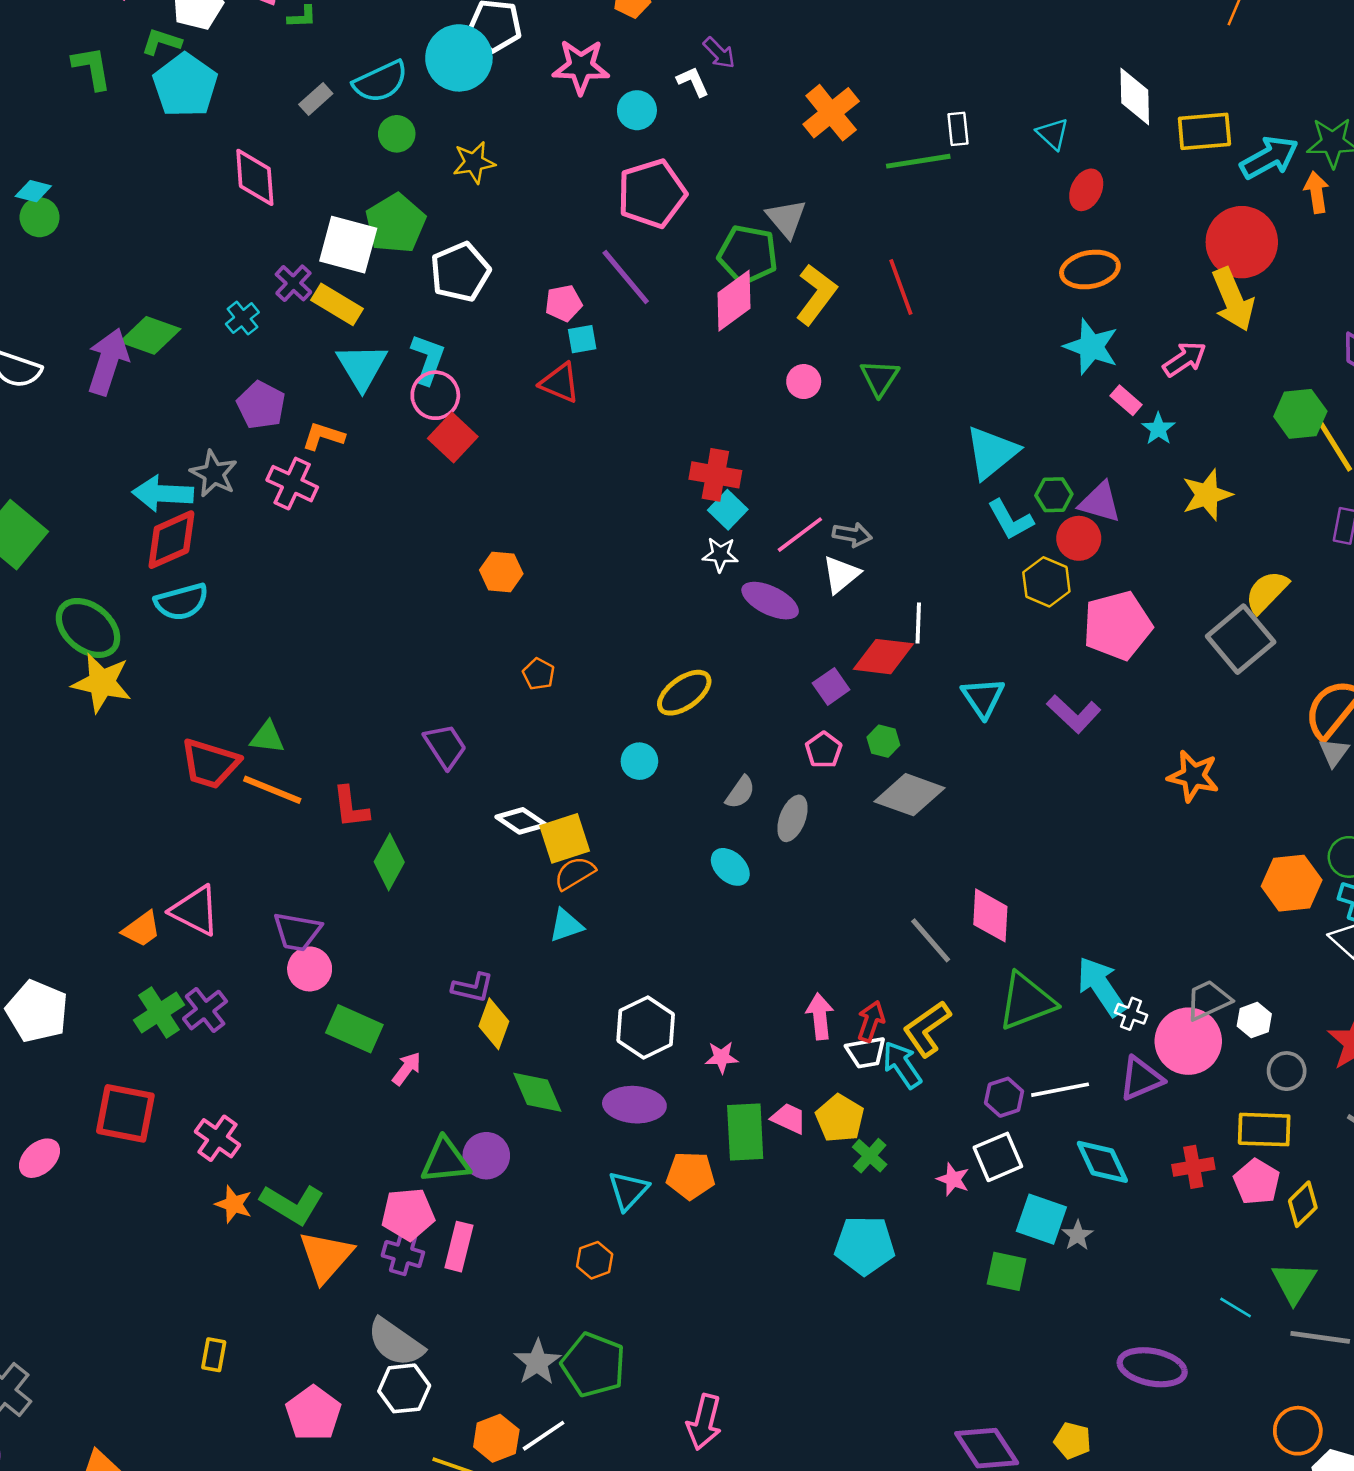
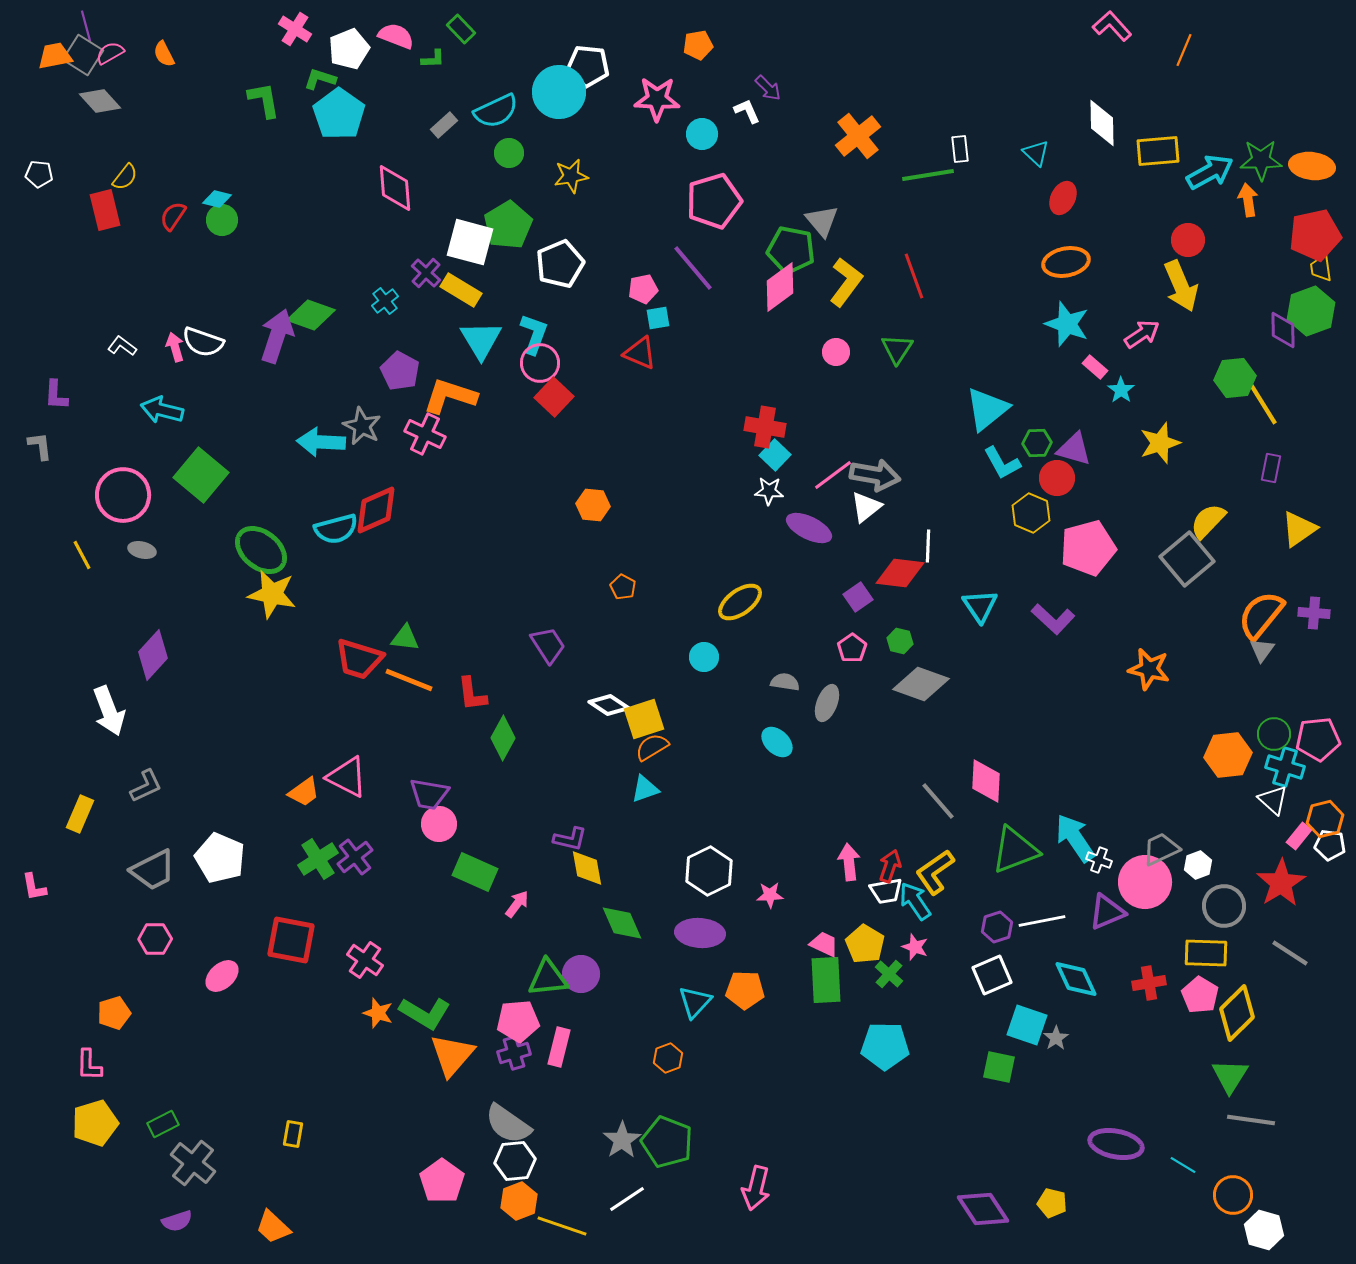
red circle: (1242, 242) -> (1188, 240), size x0.6
orange L-shape: (323, 436) -> (450, 396), size x1.6
gray arrow: (852, 535) -> (875, 475), size x1.6
red diamond: (171, 540) -> (376, 510), moved
gray semicircle: (740, 792) -> (785, 682), turned -116
yellow diamond: (494, 1024) -> (587, 868), turned -30
gray circle: (1287, 1071) -> (1224, 906), size x1.4
green rectangle: (745, 1132) -> (826, 980), moved
pink star: (953, 1179) -> (915, 947), moved
yellow diamond: (1303, 1204) -> (1237, 1013), size x1.5
purple cross: (403, 1254) -> (514, 1053), turned -32
cyan line: (1236, 1308) -> (1183, 1165), moved
yellow rectangle: (214, 1355) -> (293, 1134), moved
orange hexagon: (496, 1438) -> (519, 1201), moved

